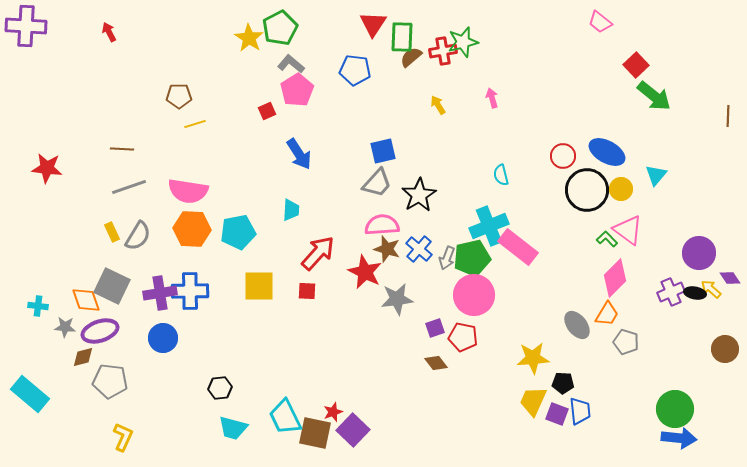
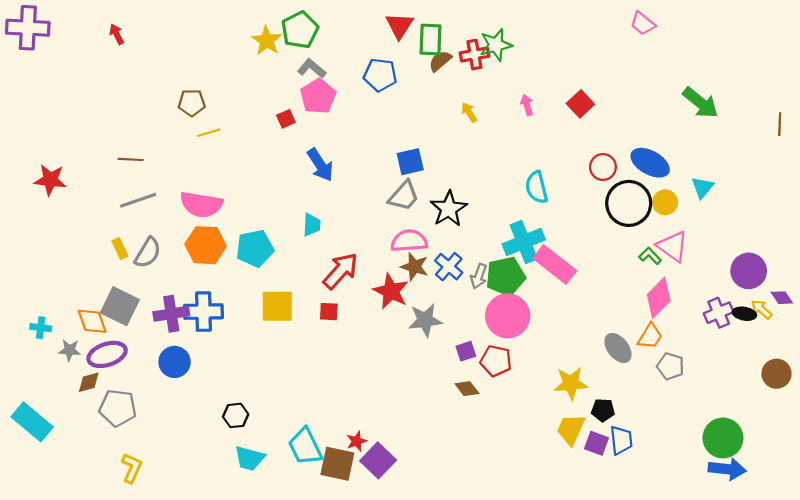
red square: (636, 65) -> (580, 104), moved
cyan semicircle: (501, 175) -> (537, 187), size x1.4

